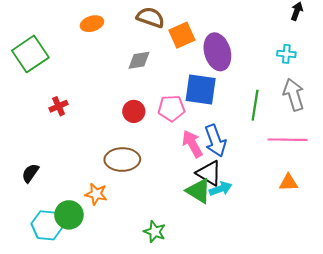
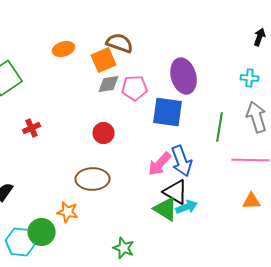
orange square: (182, 35) -> (104, 60), moved
pink pentagon: (171, 108) -> (135, 88), moved
pink arrow: (192, 144) -> (160, 164), turned -108

